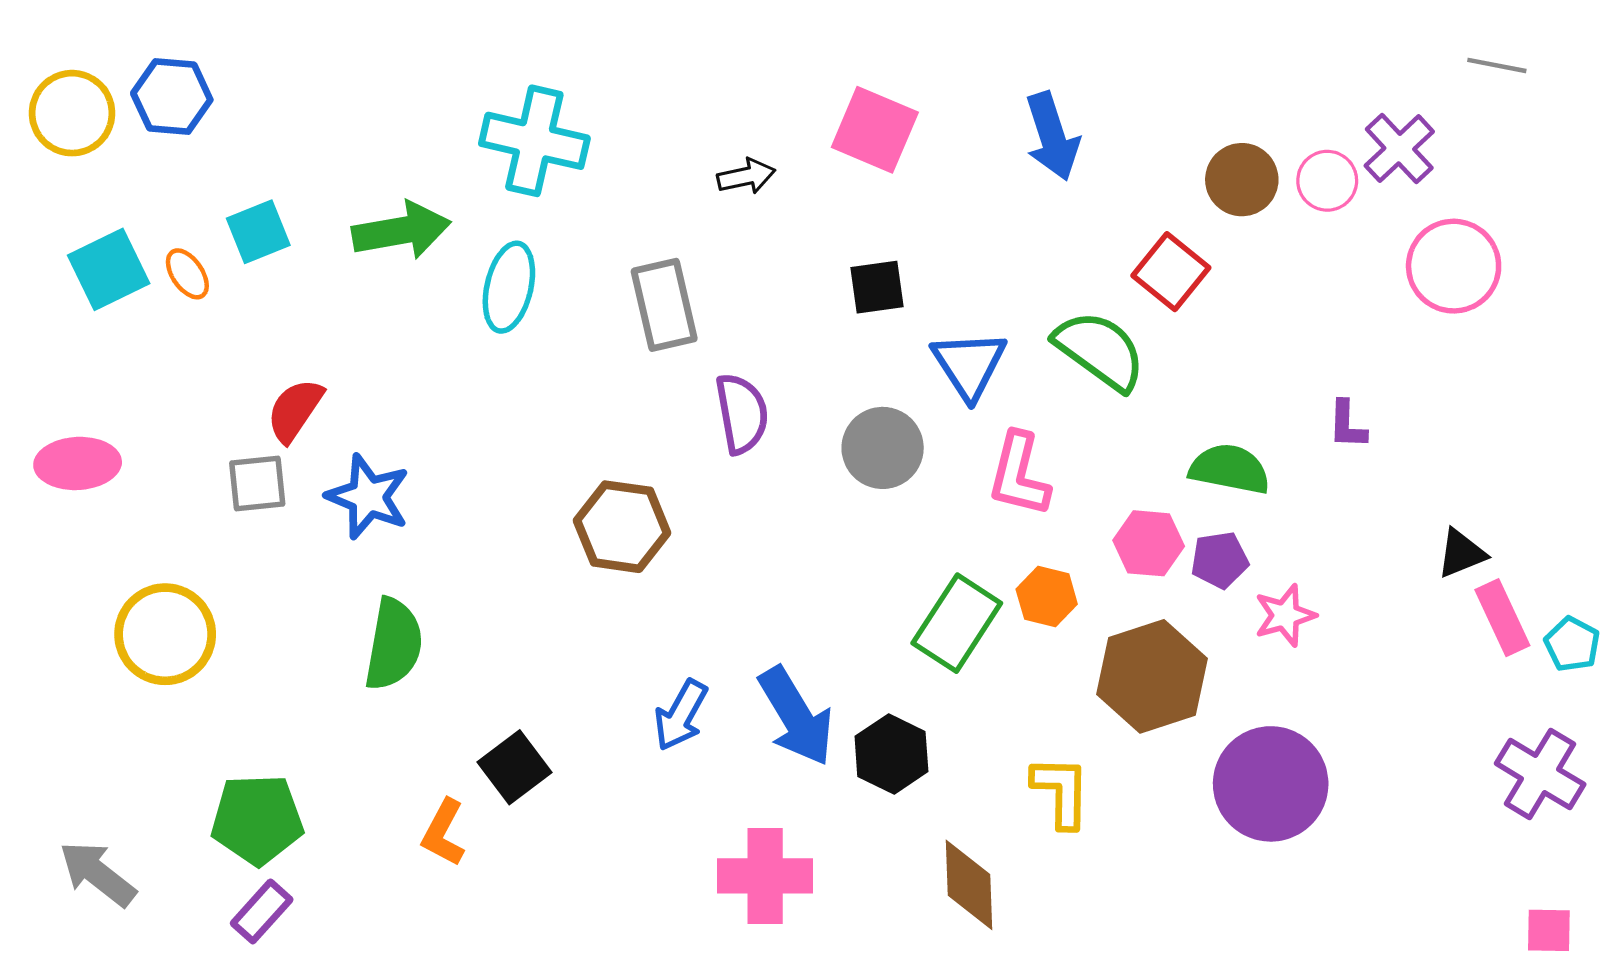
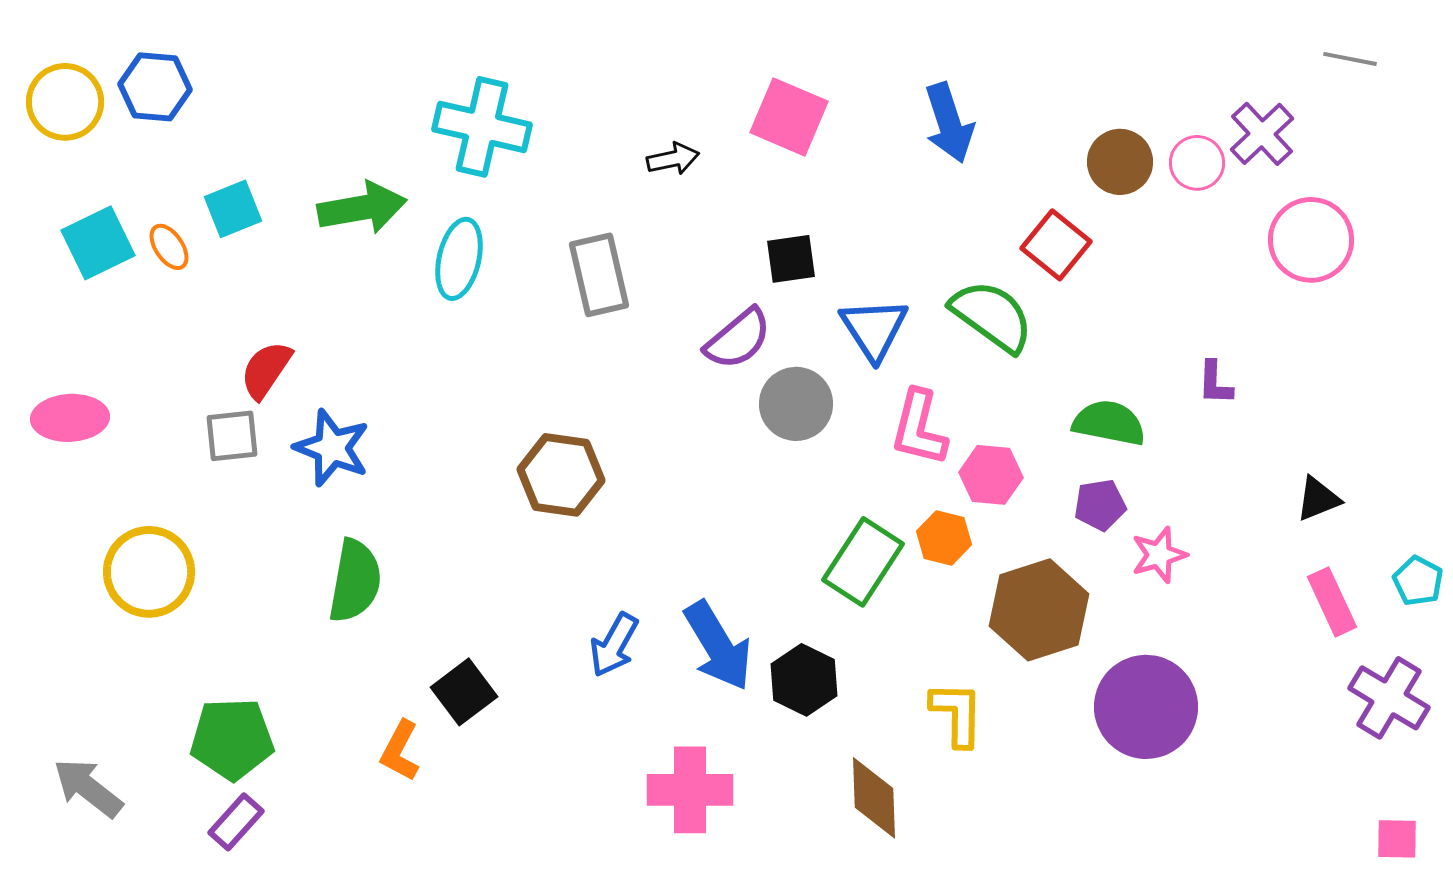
purple semicircle: (742, 414) -> (738, 339), moved, turned 60
pink hexagon: (1149, 543) -> (991, 475), moved
pink rectangle: (1502, 618) -> (1332, 602), moved

